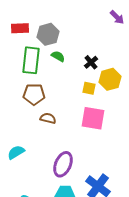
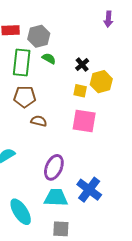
purple arrow: (117, 17) -> (108, 19), turned 49

